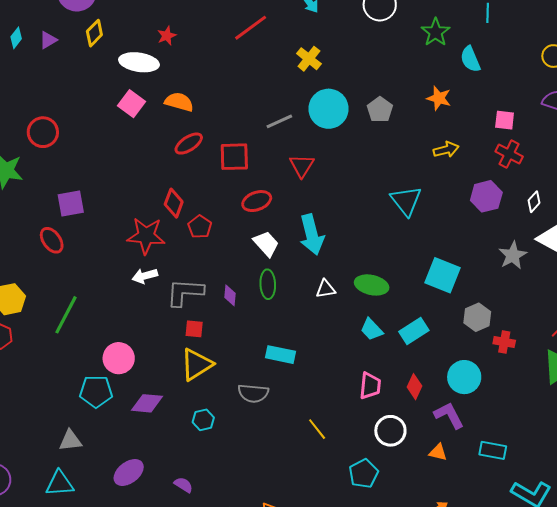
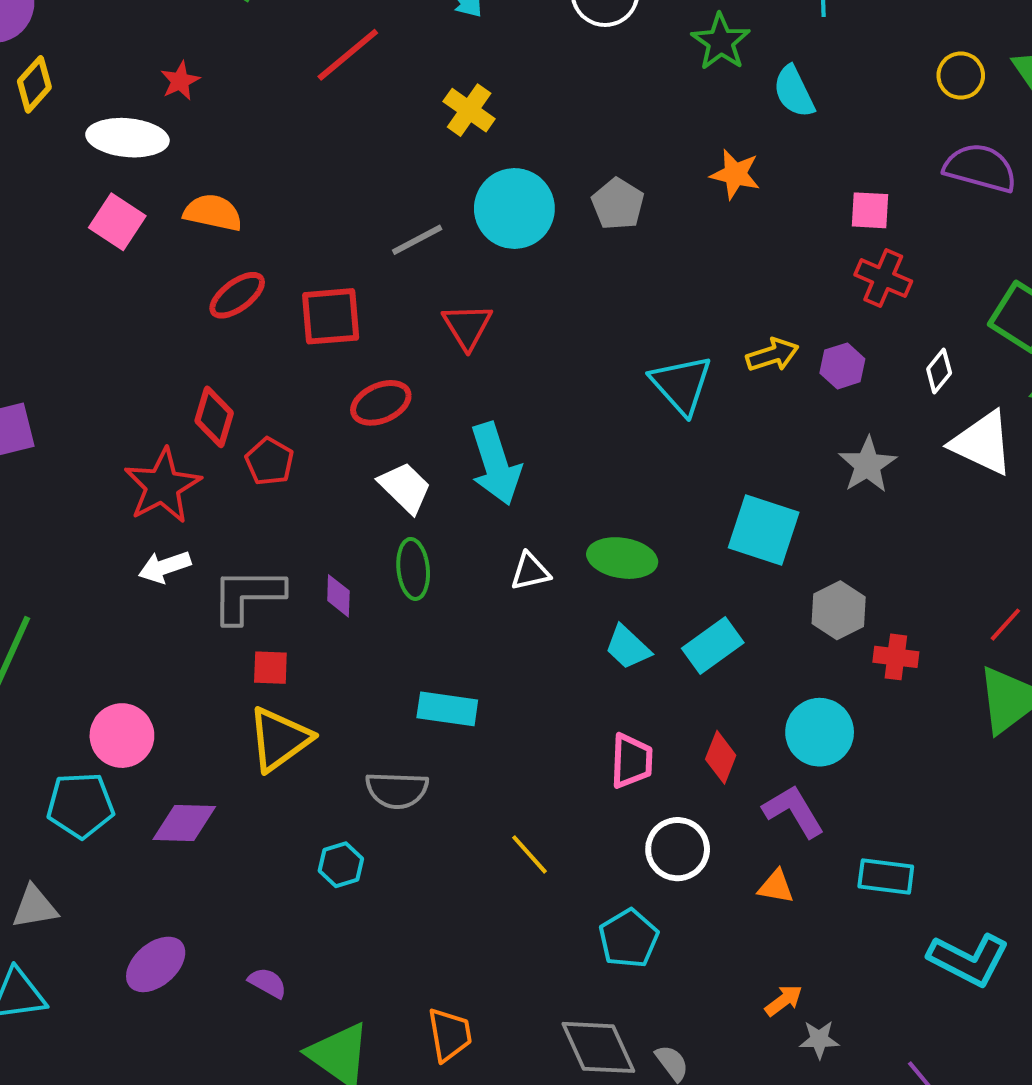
yellow arrow: (446, 150) -> (772, 355), moved
purple hexagon: (486, 196) -> (842, 366), size x0.7
red star: (146, 236) -> (163, 486), turned -30
gray star: (513, 255) -> (867, 465), moved
cyan hexagon: (203, 420) -> (341, 865), moved

